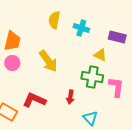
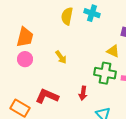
cyan cross: (81, 28) -> (92, 13), moved
yellow arrow: (48, 61) -> (61, 57), size x0.6

